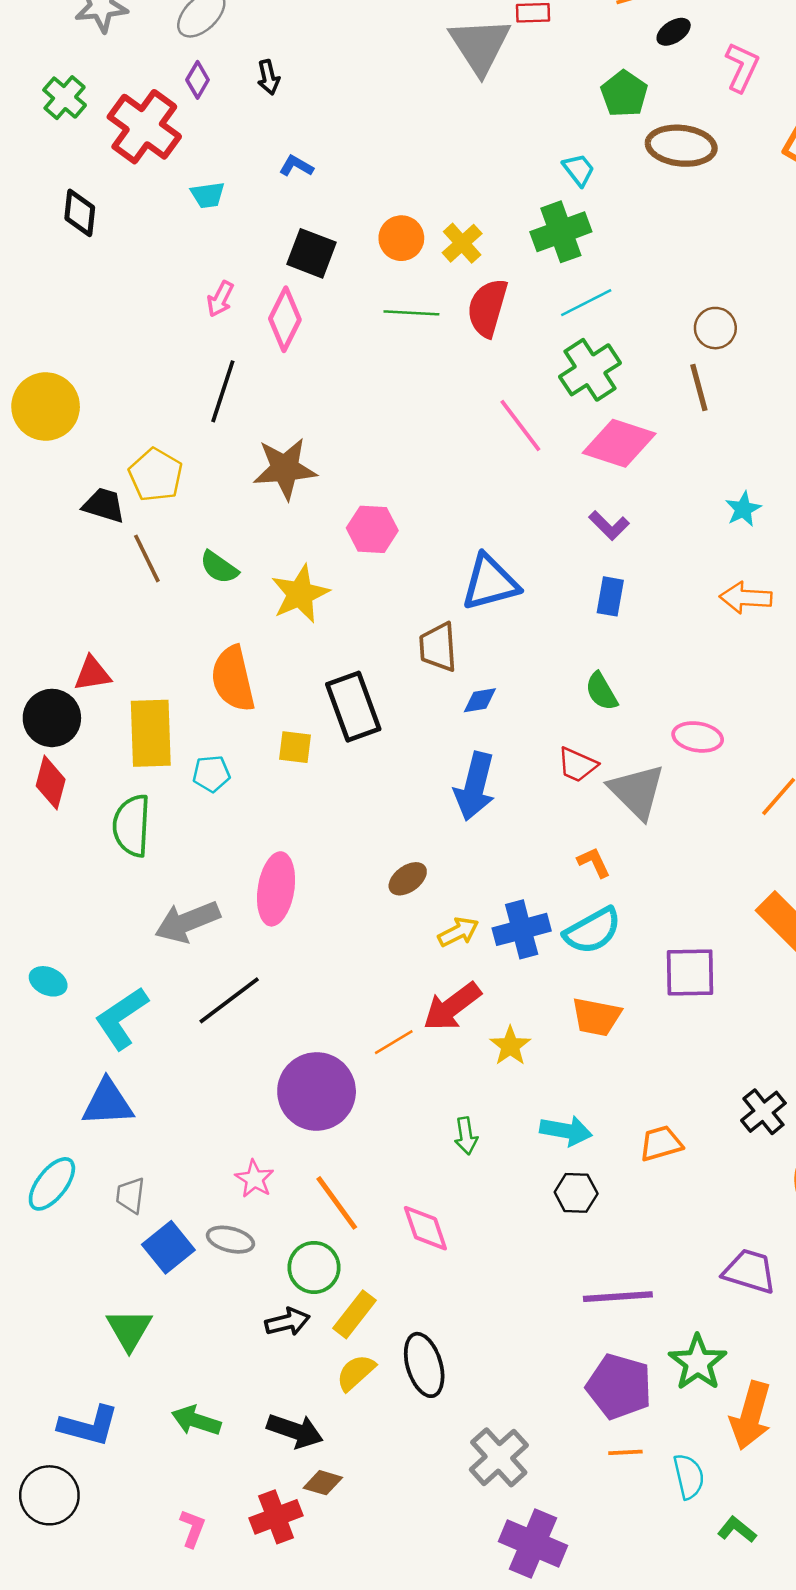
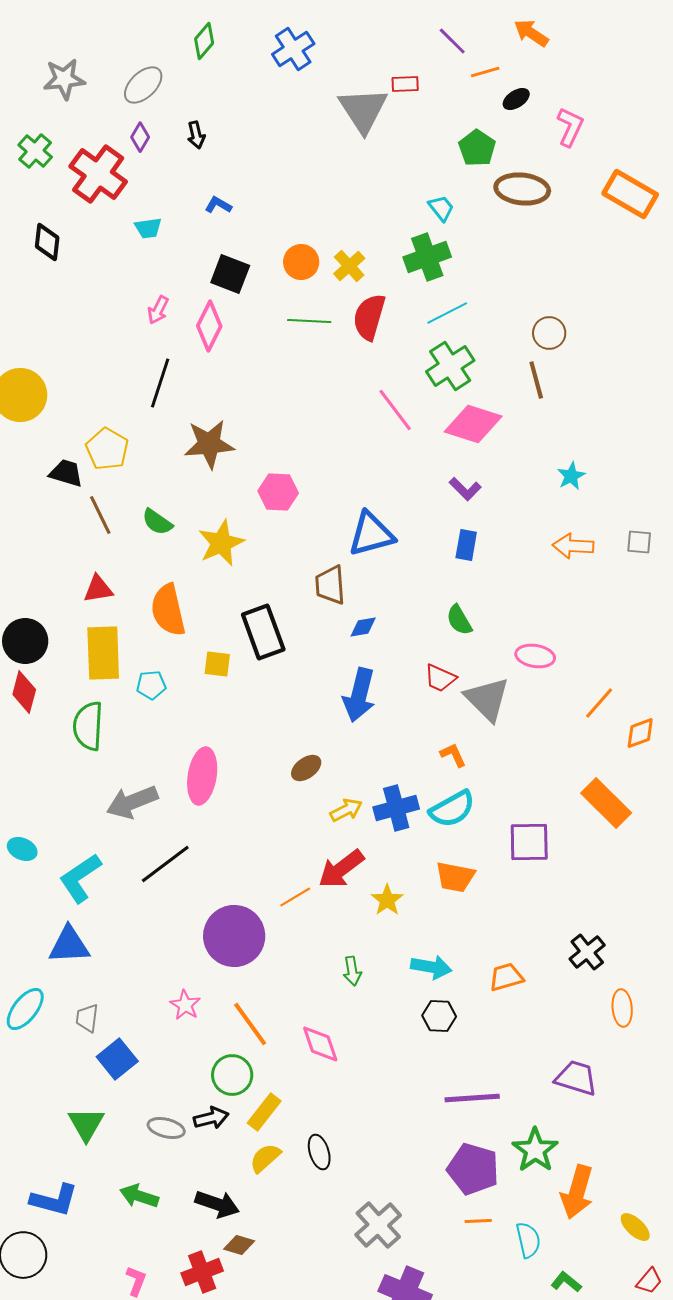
red triangle: (92, 674) -> (98, 589), moved
gray ellipse: (230, 1240) -> (166, 1128), moved
black ellipse: (424, 1365) -> (319, 1152), size x0.7

